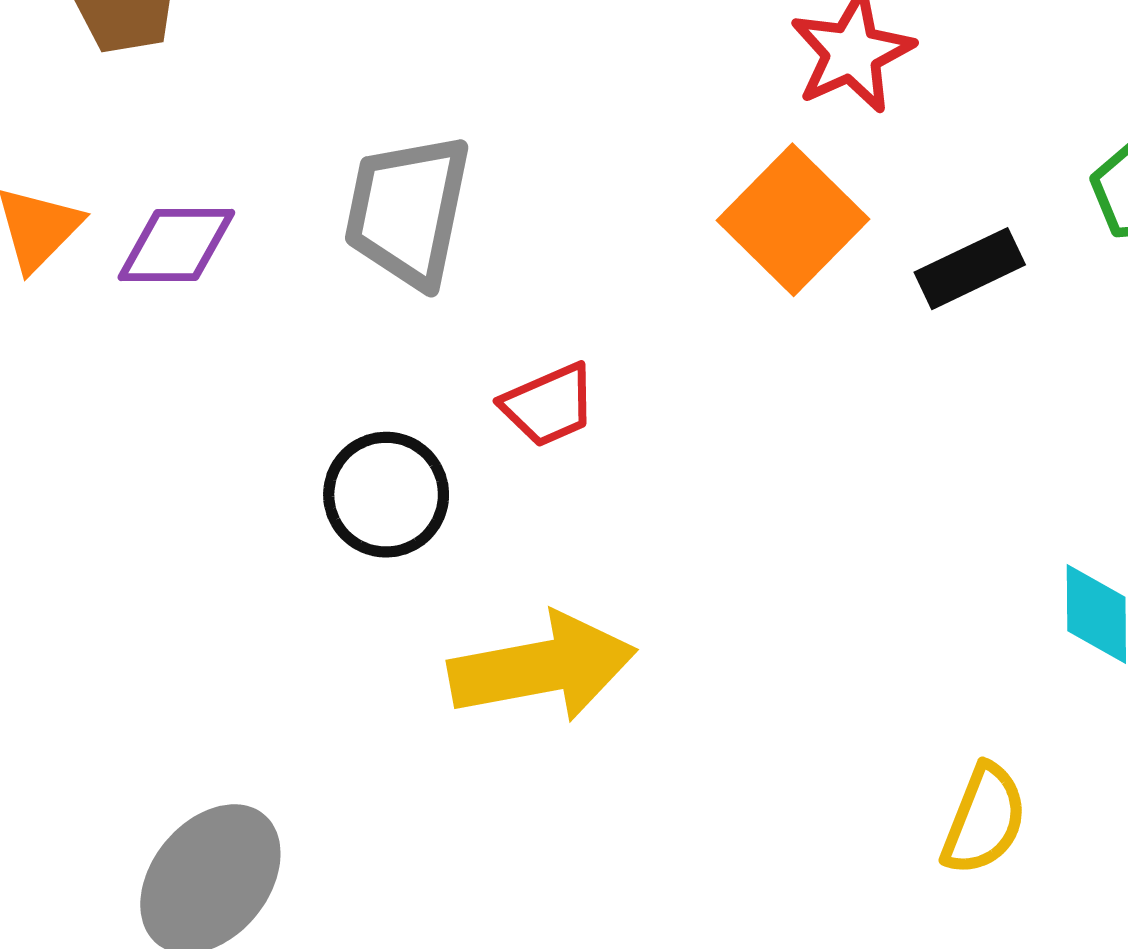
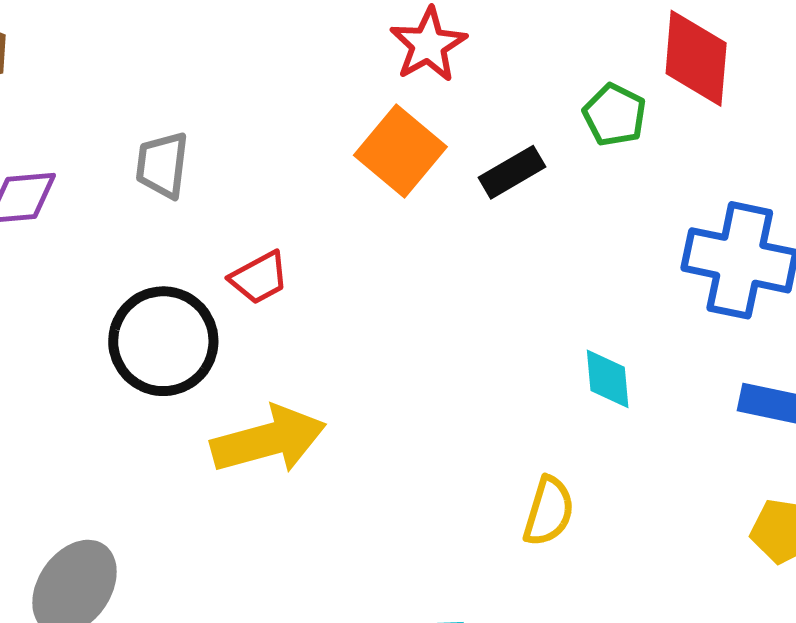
gray trapezoid: (408, 211) -> (162, 165), size x0.7
black circle: (386, 495) -> (163, 341), size x1.4

